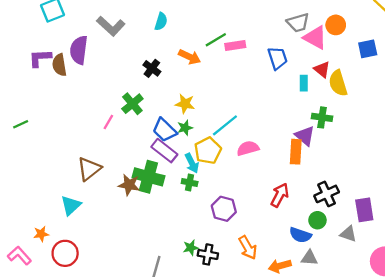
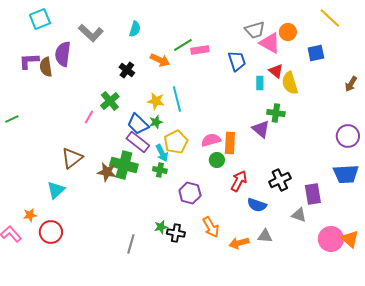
cyan line: (225, 125) -> (177, 99), moved, turned -65
orange rectangle: (296, 152) -> (230, 143), moved
green circle: (317, 220) -> (217, 160), moved
blue semicircle: (300, 235) -> (257, 205), moved

